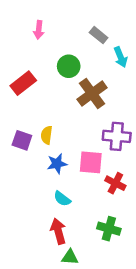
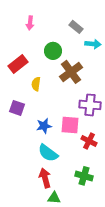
cyan arrow: (121, 57) -> (93, 44), turned -63
yellow semicircle: (47, 135) -> (36, 84), moved
cyan semicircle: (62, 199) -> (48, 153), size x1.5

